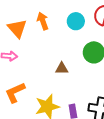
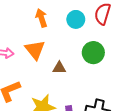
orange triangle: (17, 28) -> (35, 50), moved

